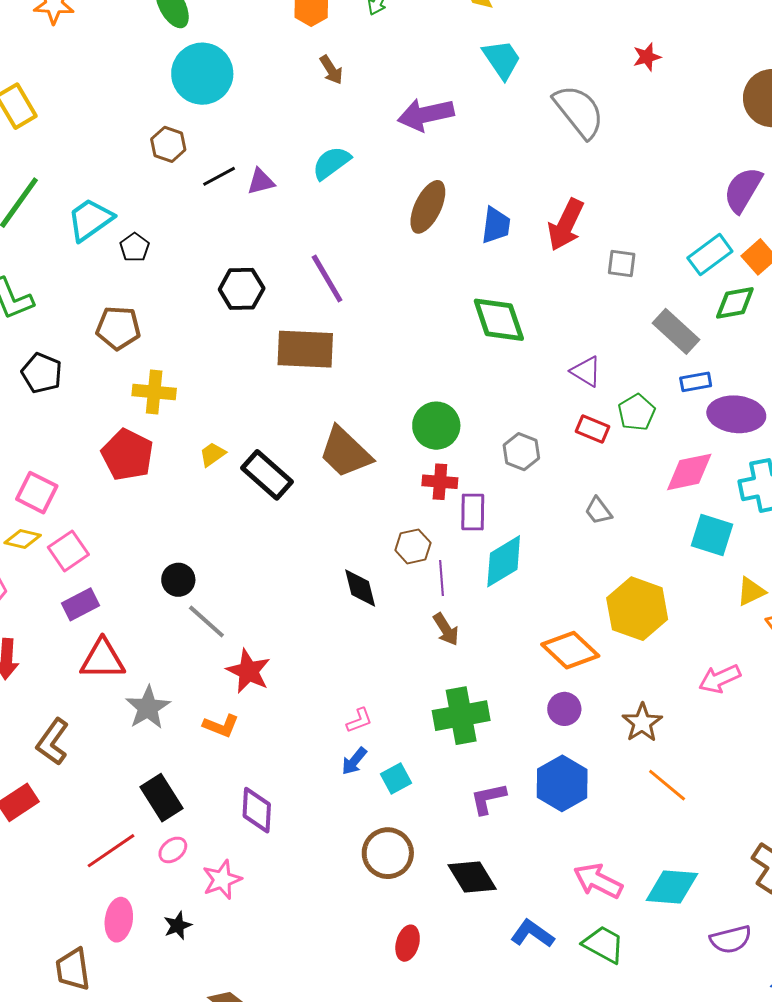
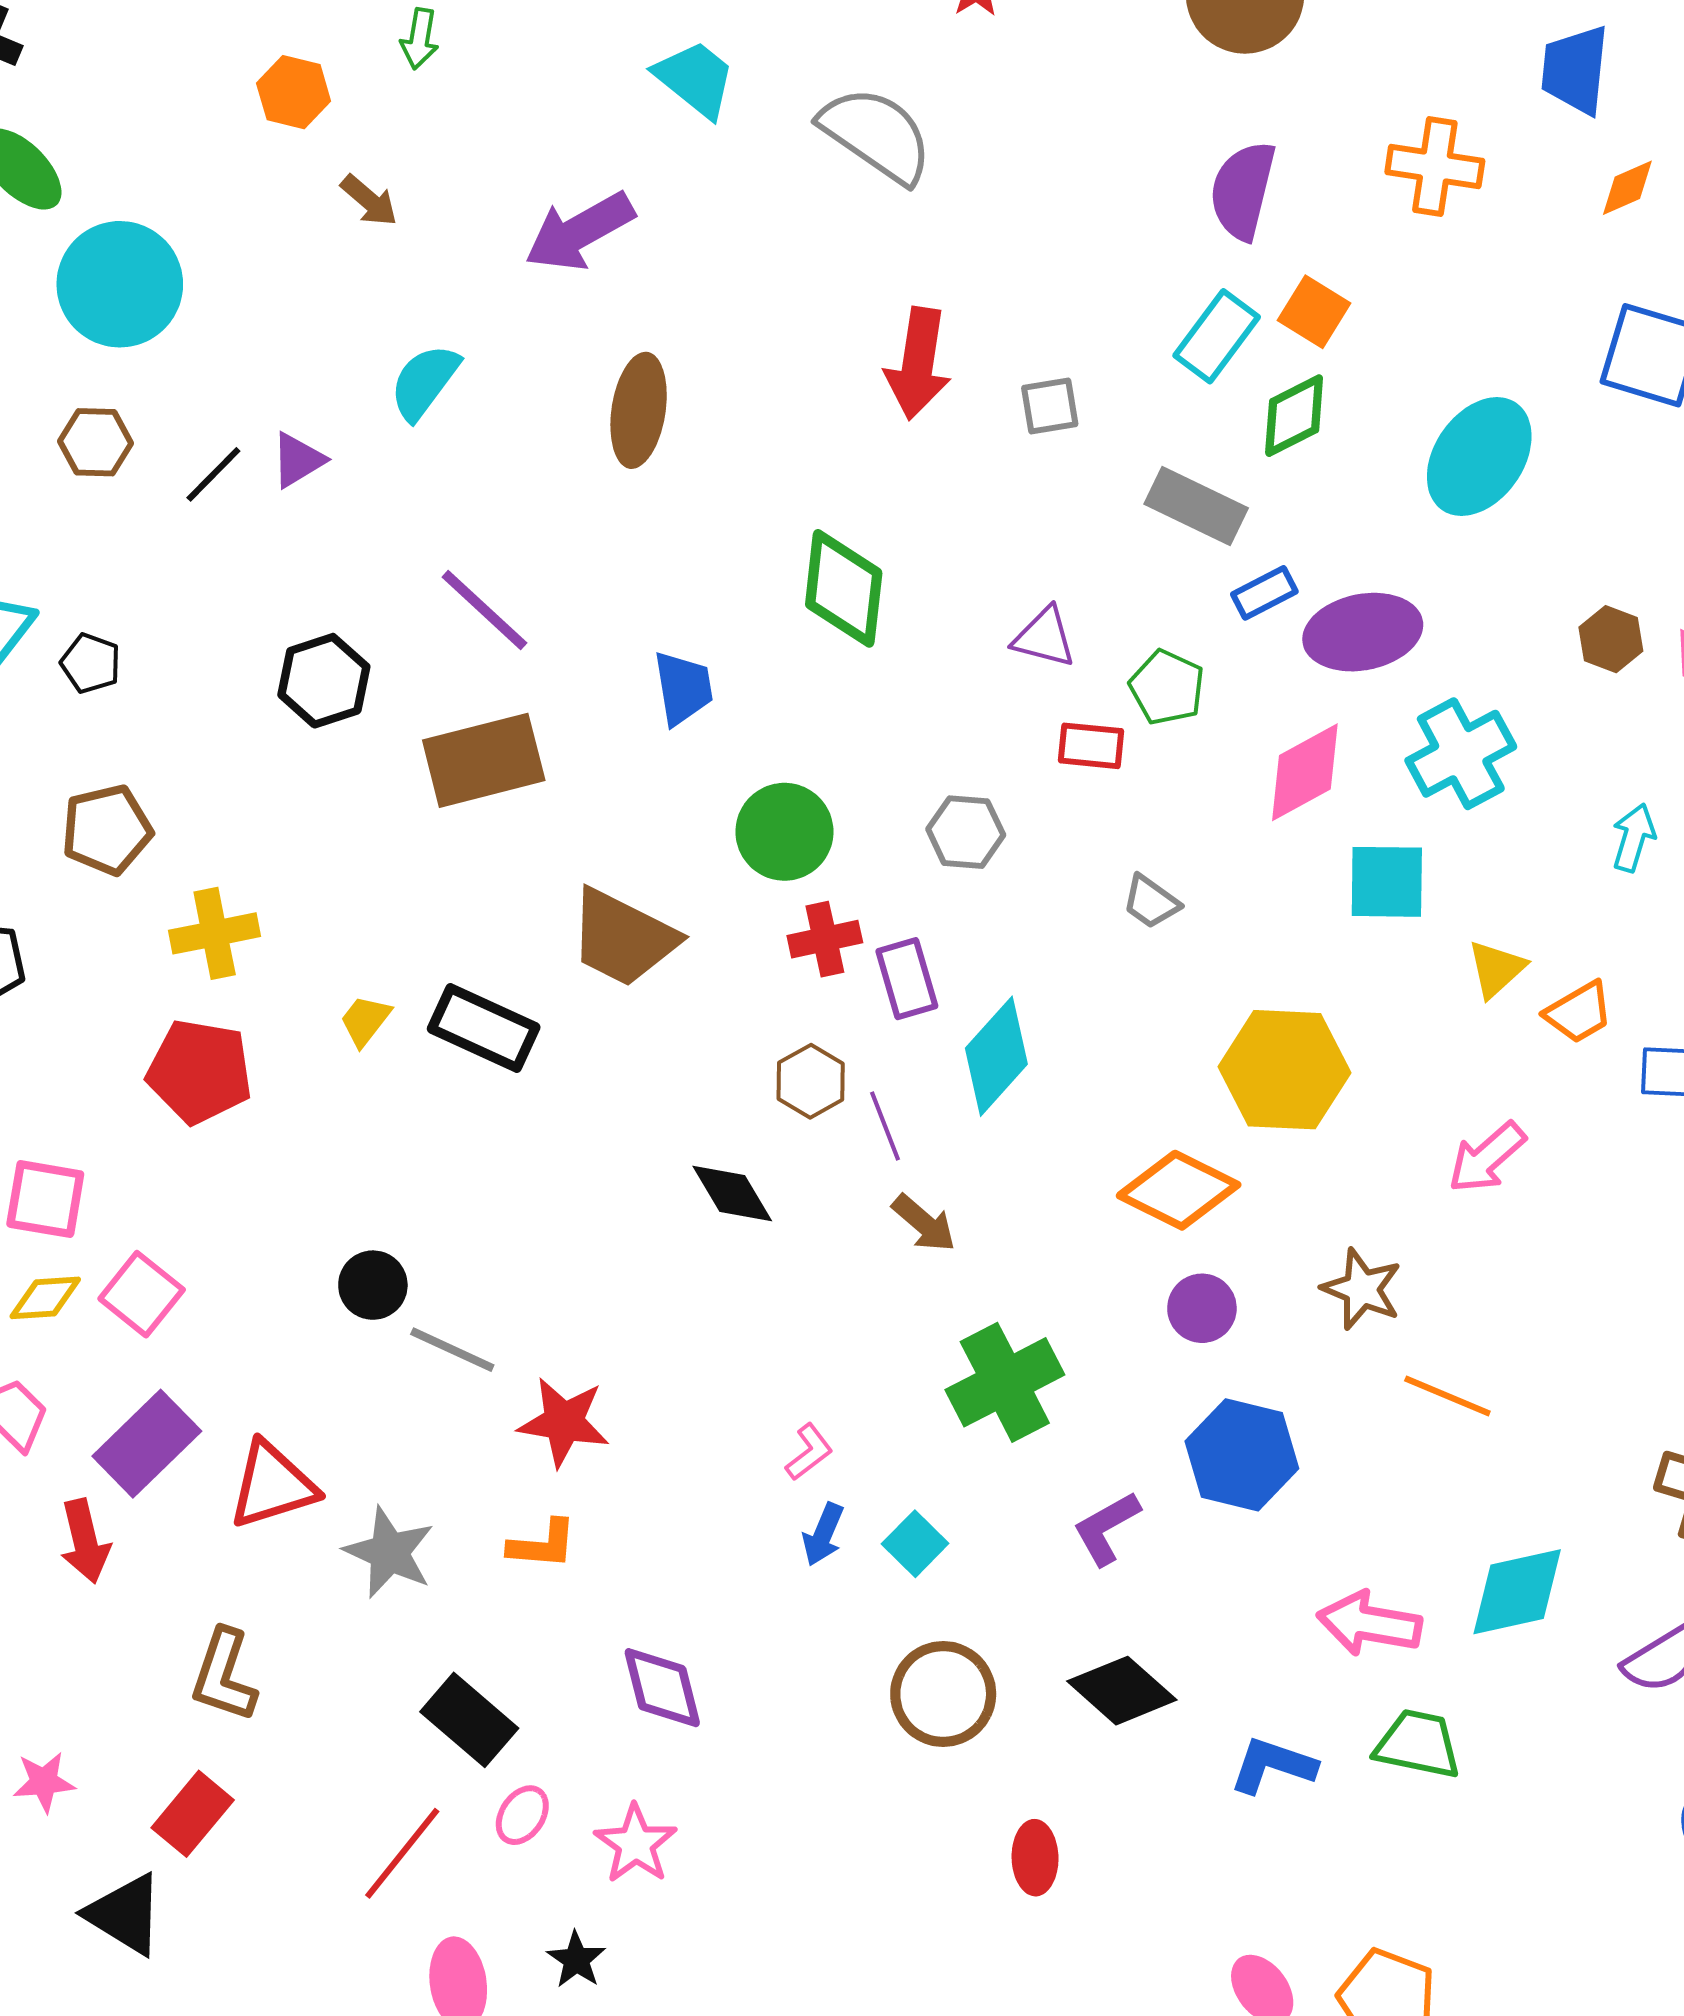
blue trapezoid: (496, 225) -> (683, 688), moved
green diamond: (499, 320) -> (844, 588), turned 42
purple rectangle: (81, 604) -> (147, 1444), moved, size x1.4

